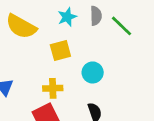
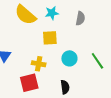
cyan star: (67, 17) -> (52, 13), moved
green line: (122, 26) -> (97, 61), moved

